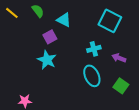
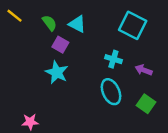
green semicircle: (38, 11) -> (49, 23), moved
purple square: (50, 37) -> (60, 45), turned -32
cyan cross: (94, 49) -> (113, 59), turned 32

